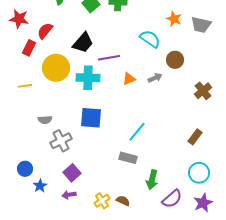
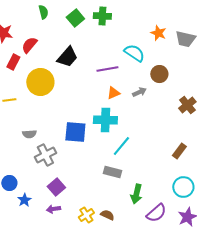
purple line: (109, 58) -> (107, 69), moved
cyan cross: (88, 78) -> (105, 120), moved

